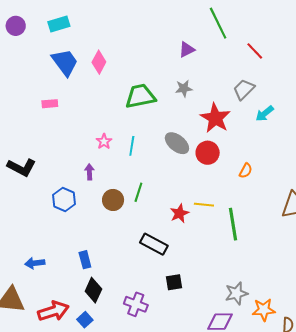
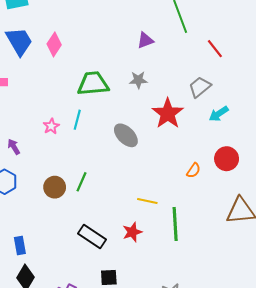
cyan line: (132, 146) -> (77, 120), moved
red circle: (208, 153) -> (227, 159), moved
purple arrow: (89, 172) -> (14, 147), moved, turned -35
red star: (179, 213) -> (132, 232), moved

